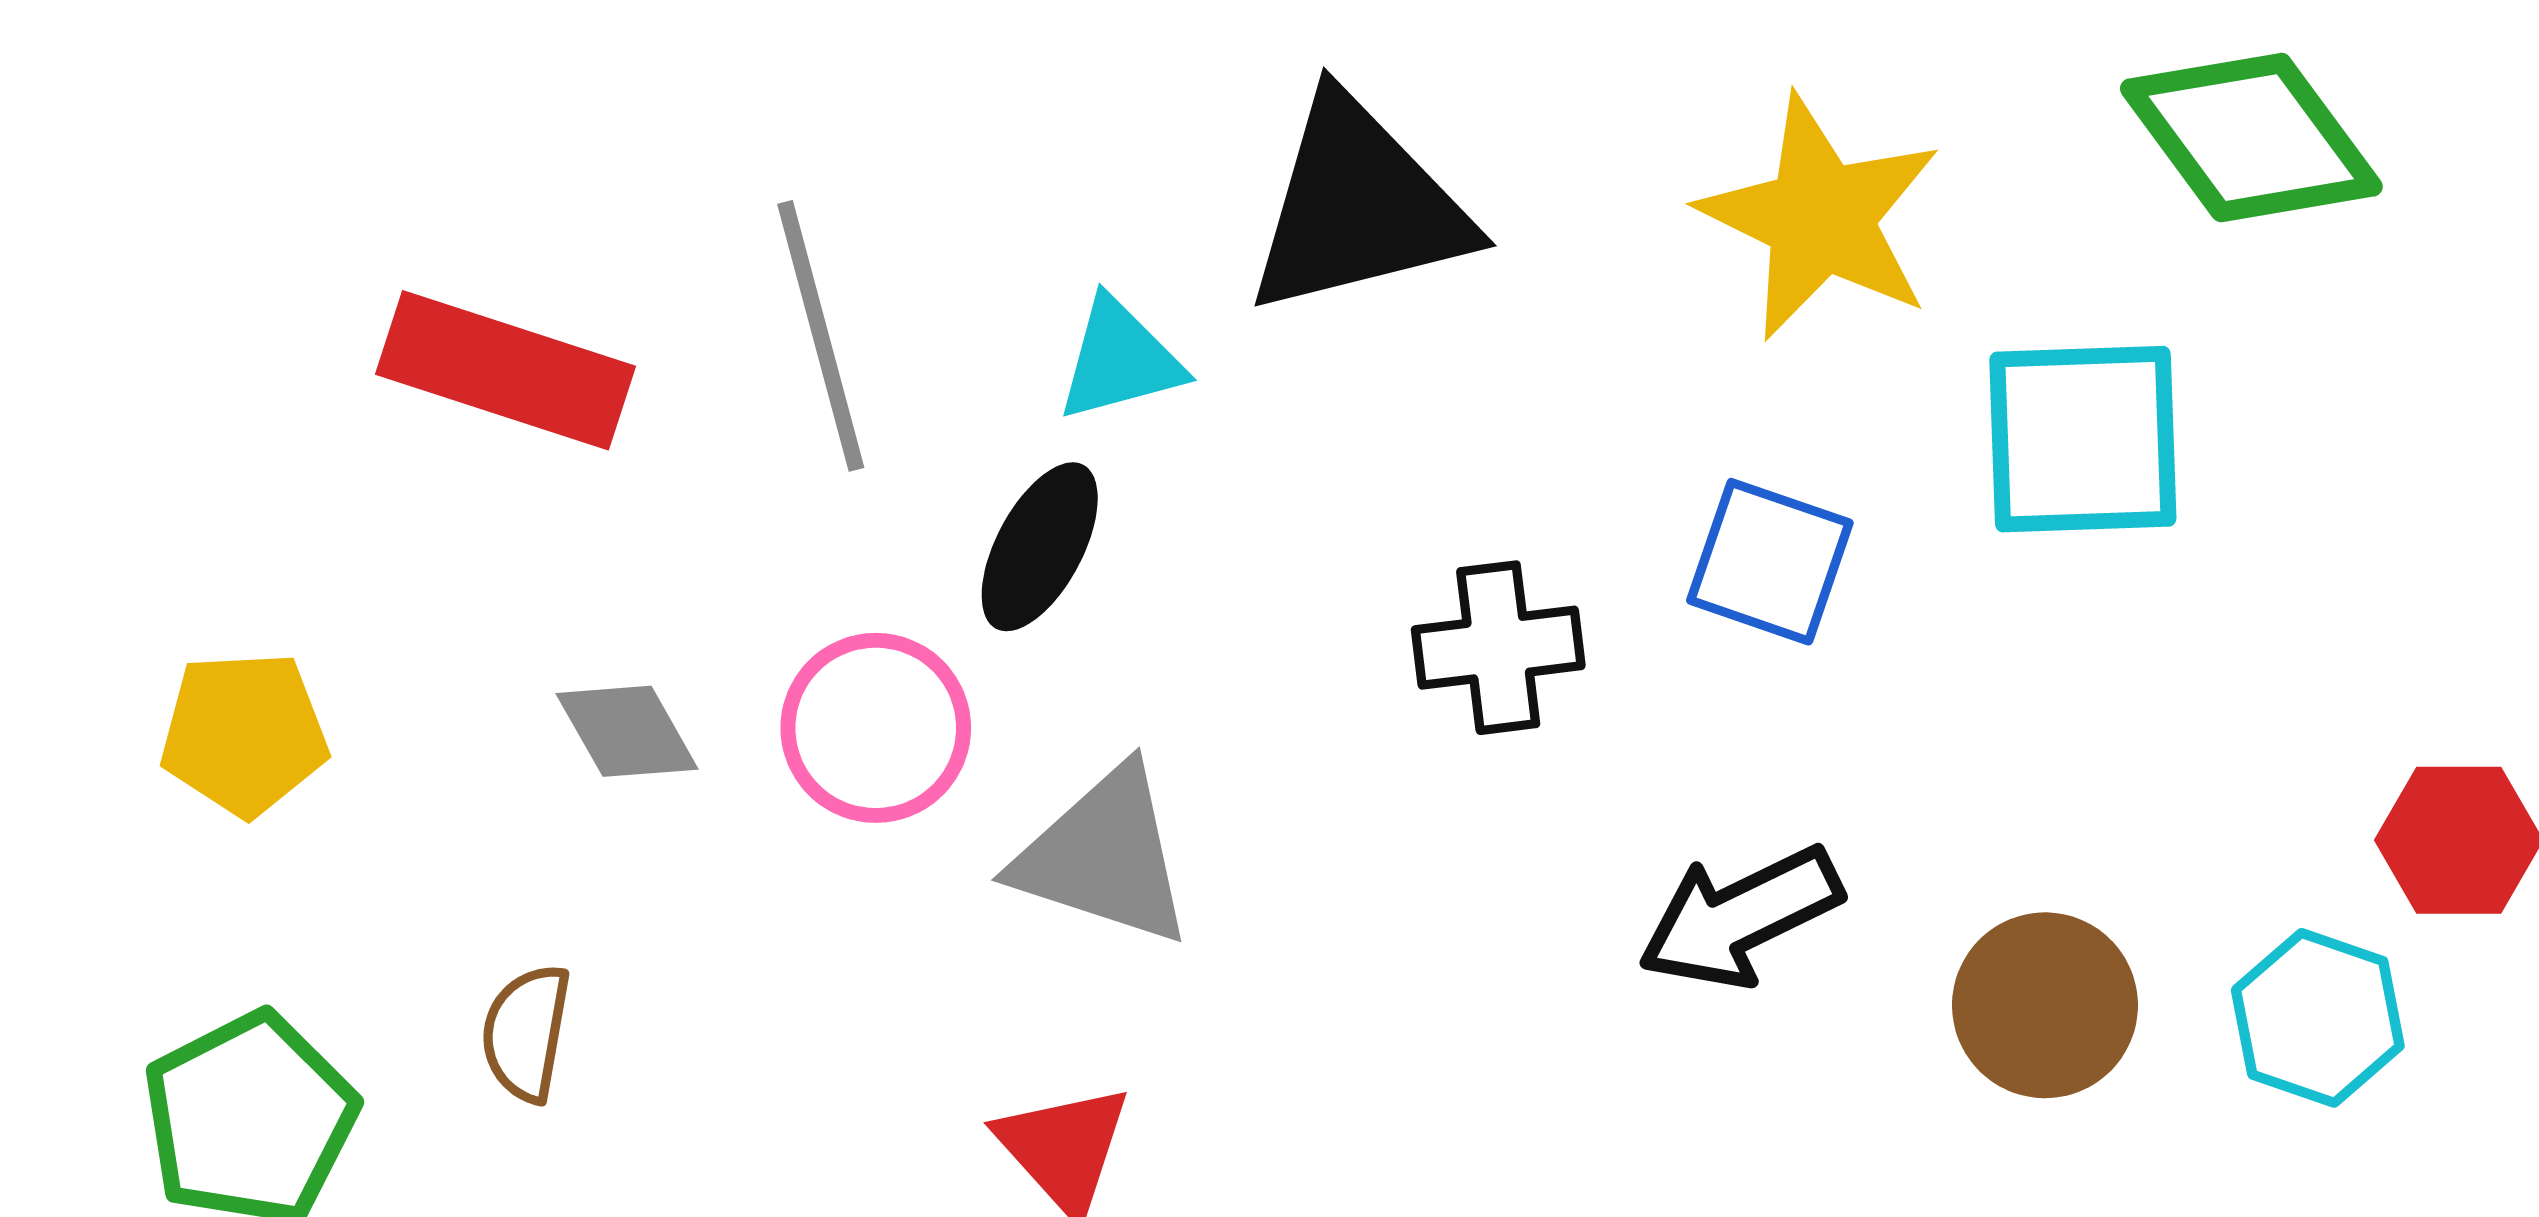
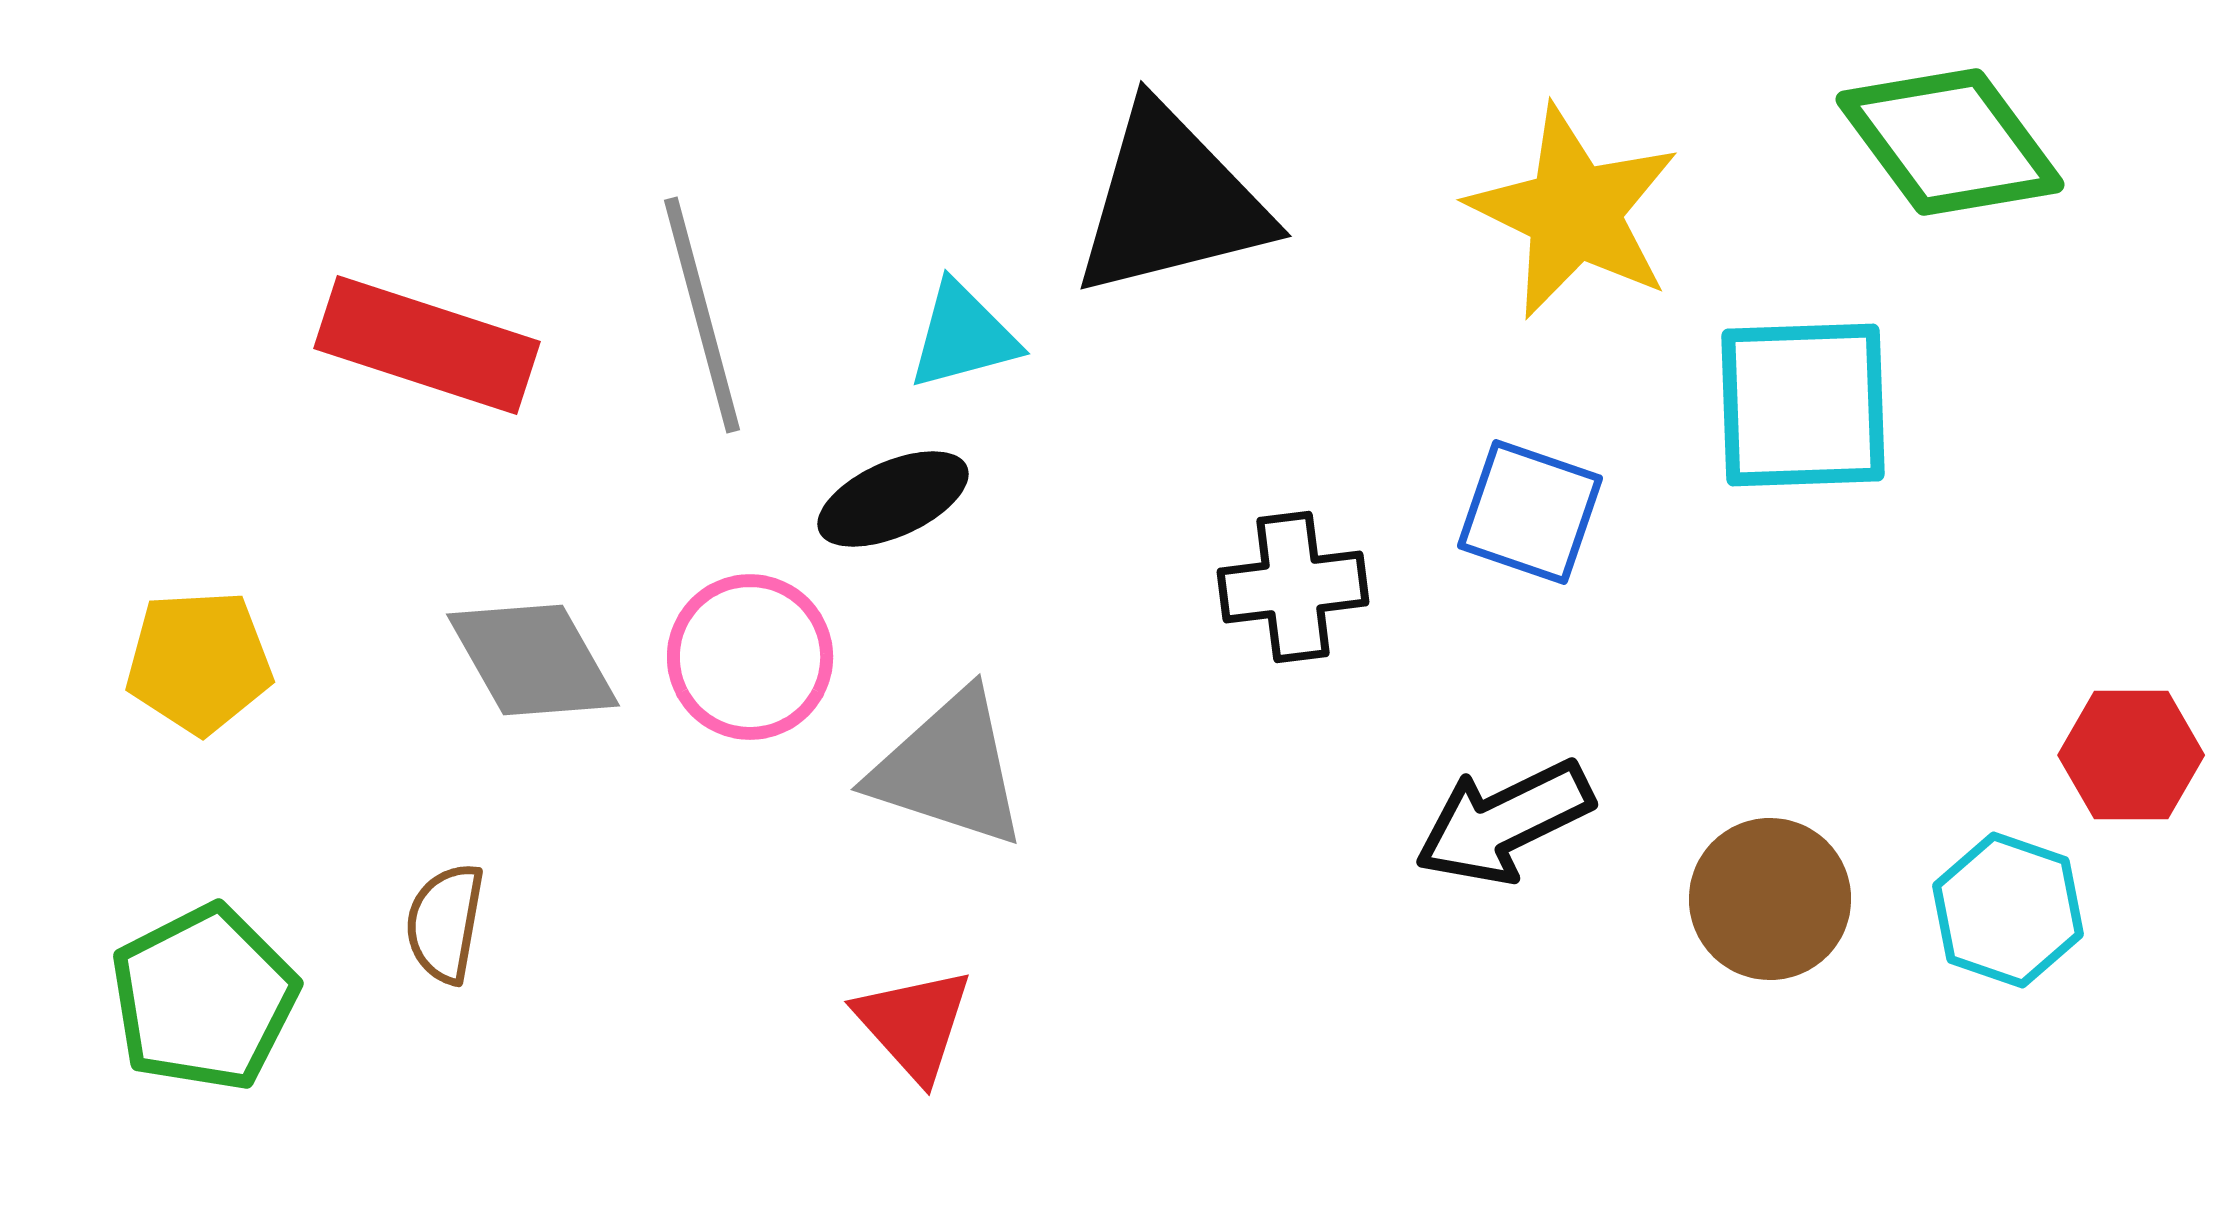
black ellipse: (1040, 547) -> (893, 499), turned 38
gray diamond: (627, 731) -> (533, 660), size x1.4

